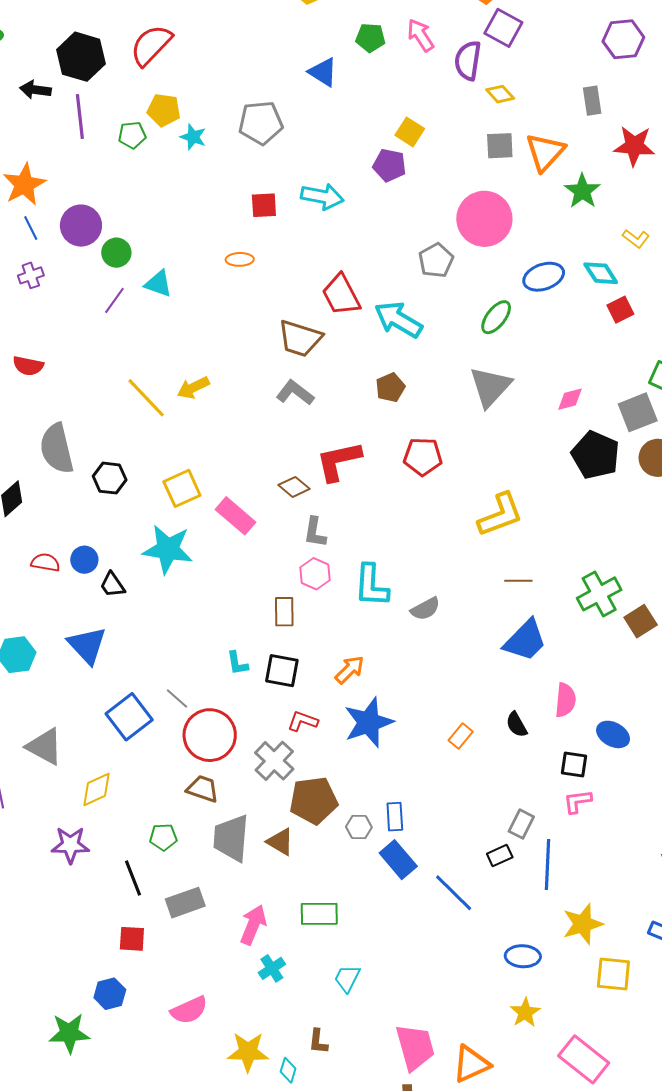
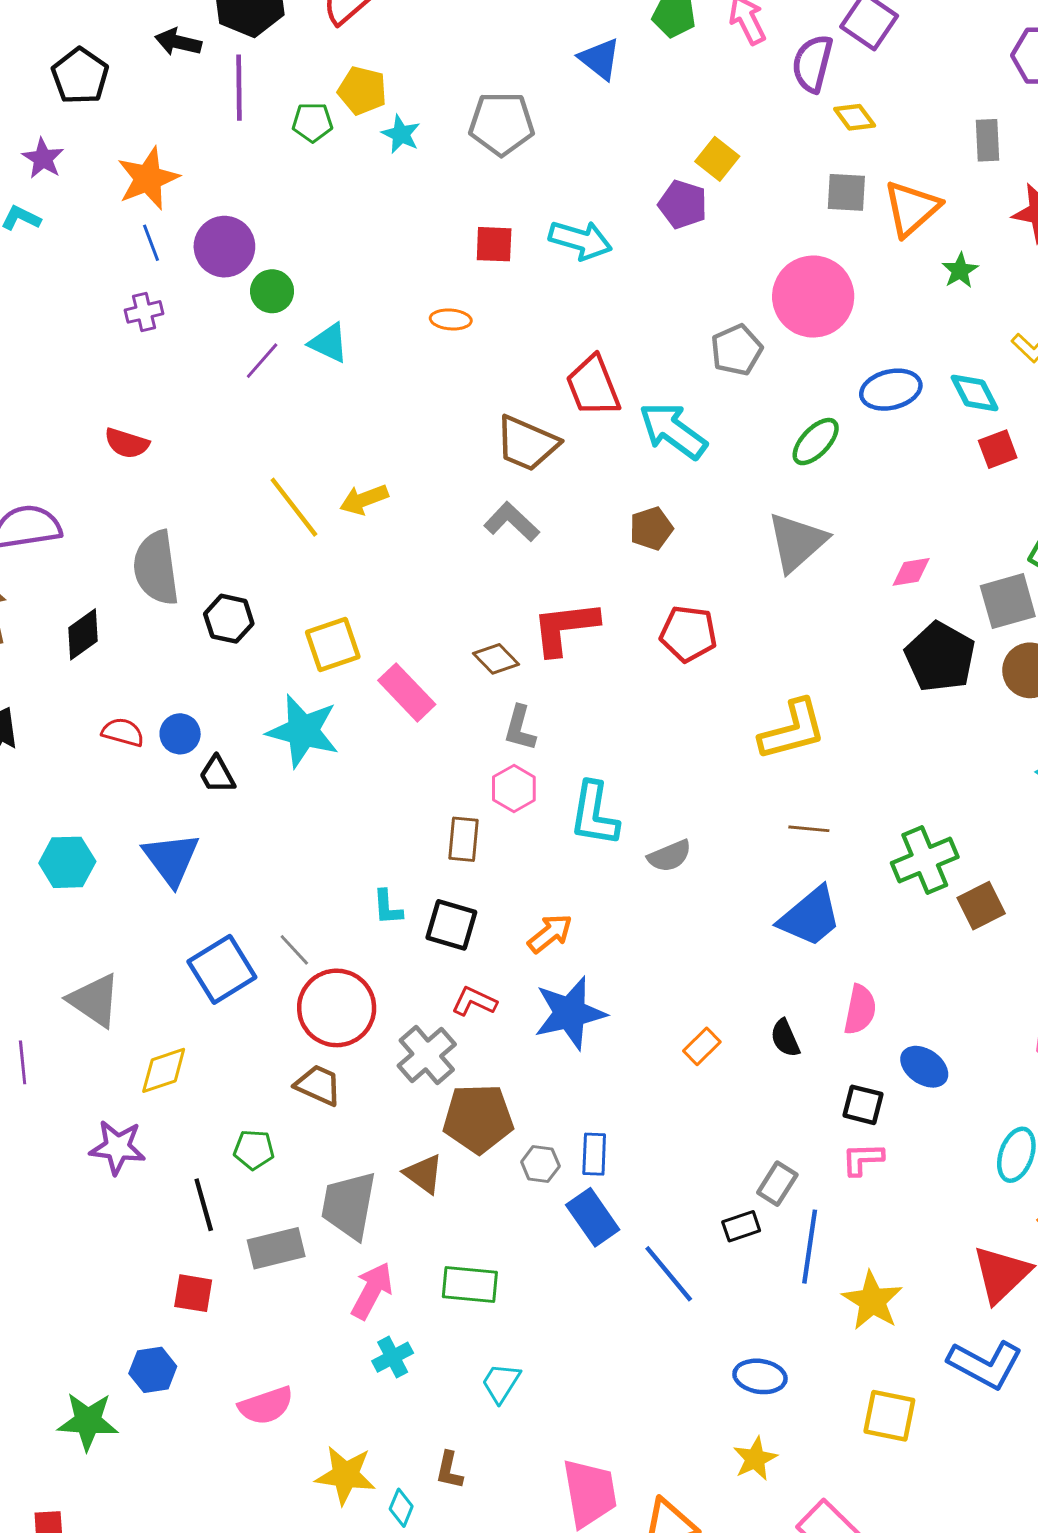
green star: (582, 191) -> (960, 271), size x0.7
gray trapezoid: (231, 838) -> (349, 1205), moved
yellow star: (583, 924) -> (872, 1301), moved, turned -30

